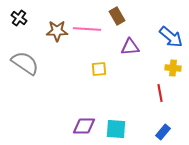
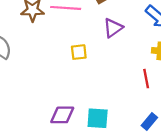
purple triangle: (130, 47) -> (113, 28), turned -30

